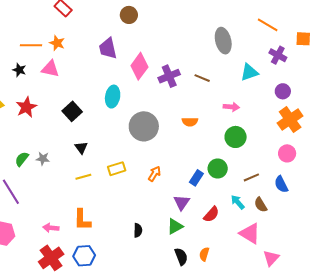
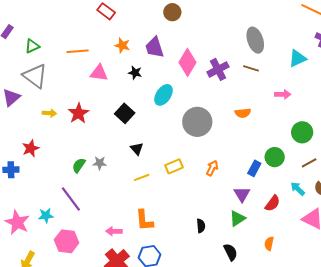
gray ellipse: (223, 41) -> (255, 40), moved
orange star: (57, 43) -> (122, 45), moved
black star: (19, 70) -> (135, 73), moved
cyan ellipse: (113, 97) -> (164, 95), turned 30
green circle: (236, 137) -> (302, 132), moved
black semicircle: (181, 257) -> (231, 252), moved

